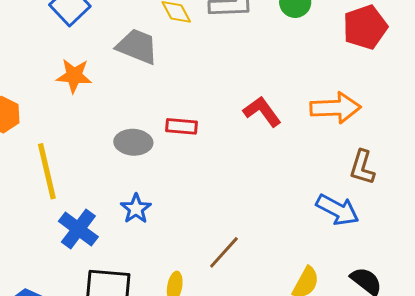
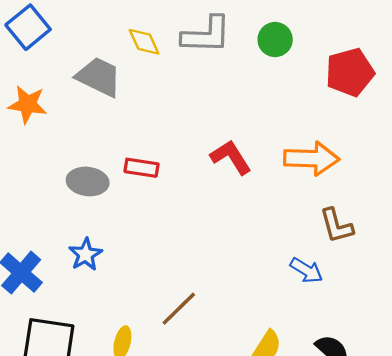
brown L-shape: (362, 167) -> (336, 226), turned -36
blue arrow: (338, 210) -> (306, 270), size x0.7

